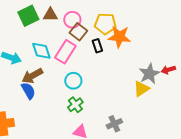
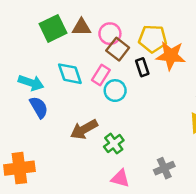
pink rectangle: (65, 52) -> (101, 75), size x0.7
brown arrow: (32, 76) -> (84, 129), moved
cyan circle: (73, 81) -> (115, 91), moved
blue semicircle: (28, 91) -> (39, 107), moved

